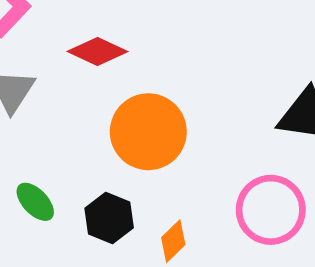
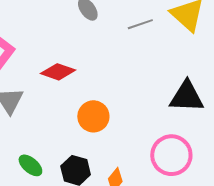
orange circle: (148, 132) -> (93, 116), size x0.7

